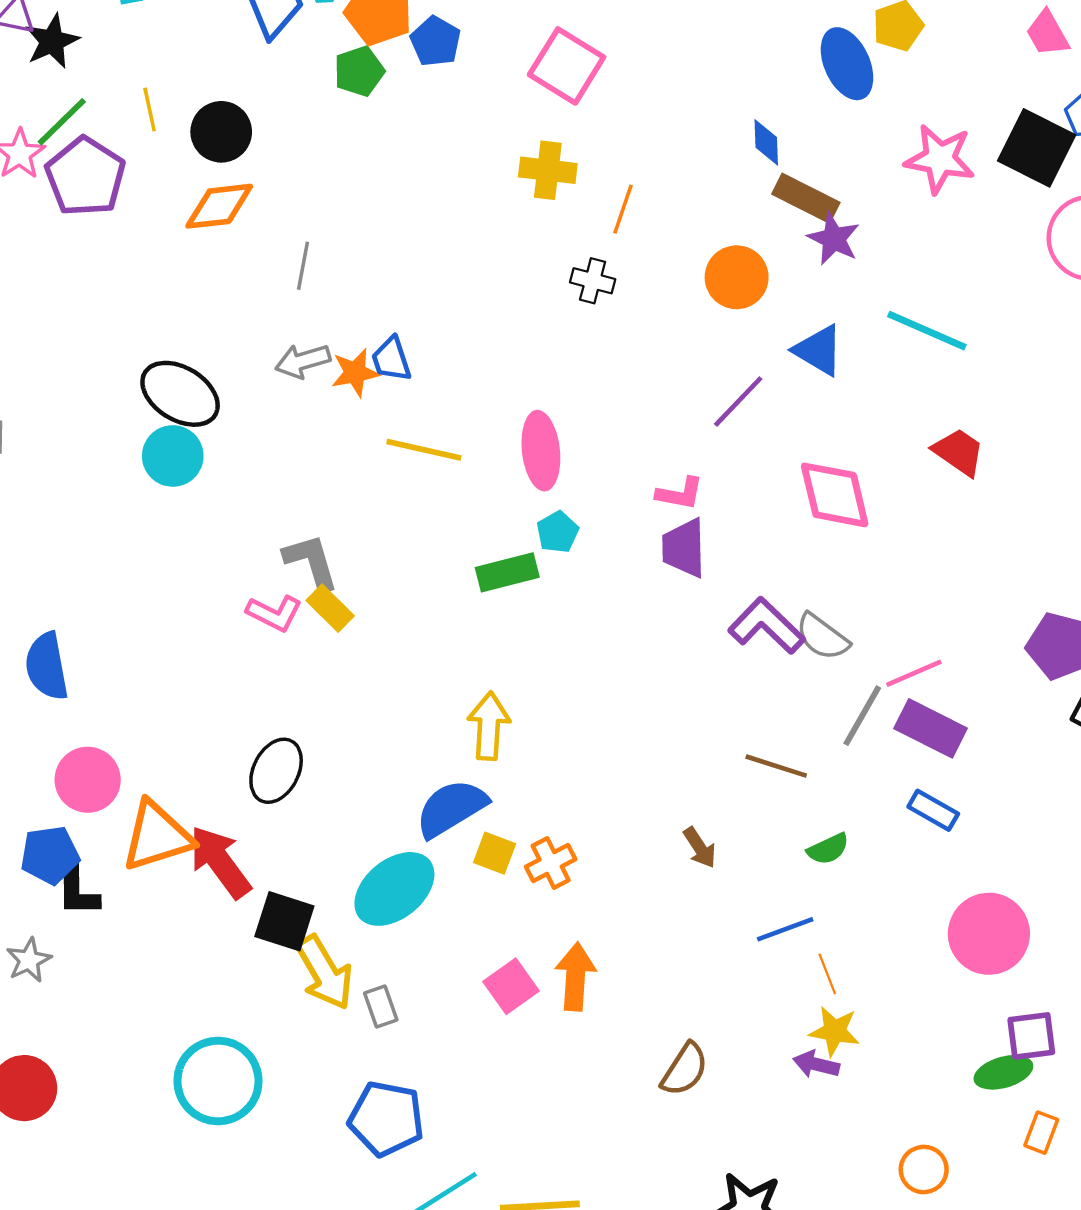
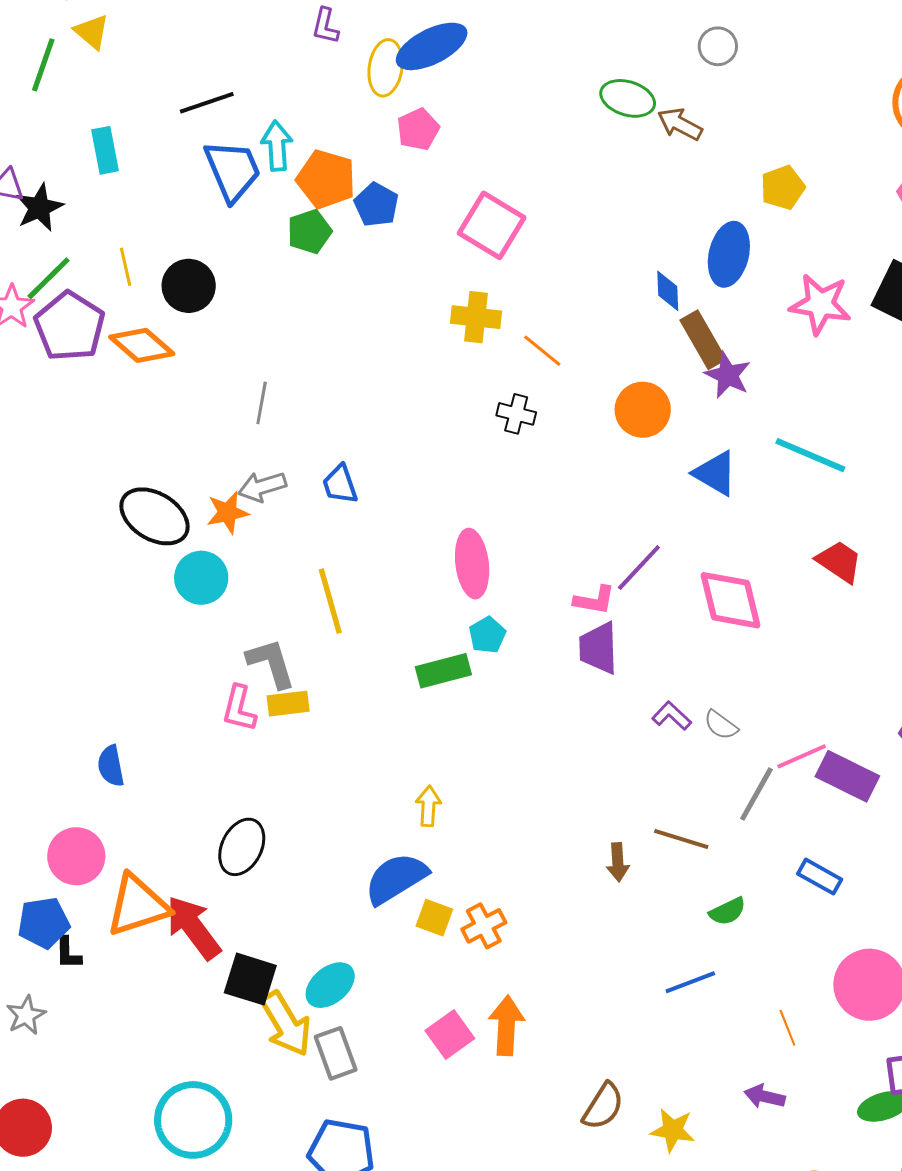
blue ellipse: (847, 64) -> (729, 254), moved, turned 38
brown rectangle: (806, 198) -> (703, 340), turned 34
orange diamond: (219, 206) -> (142, 345), moved, turned 48
orange line: (623, 209) -> (542, 351), turned -69
orange star: (355, 373) -> (228, 513), moved
purple line: (738, 402) -> (639, 567), moved
yellow line: (424, 450) -> (330, 601), moved, turned 62
cyan circle: (173, 456) -> (201, 578), moved
yellow rectangle: (330, 608) -> (288, 704), turned -51
pink L-shape: (274, 613) -> (239, 708), turned 78
purple L-shape: (766, 626) -> (672, 716), size x0.6
gray semicircle: (822, 637) -> (721, 725), size x0.7
blue semicircle: (47, 666) -> (111, 766), moved, size x0.7
yellow arrow: (489, 726) -> (428, 806), size x0.7
purple rectangle: (931, 728) -> (847, 776), moved
brown arrow: (700, 848) -> (618, 862), moved, turned 30
cyan ellipse: (394, 889) -> (330, 985), moved, size x0.7
black L-shape: (77, 890) -> (68, 953), size x0.7
orange line: (827, 974) -> (787, 1028), moved
gray rectangle: (381, 1007) -> (336, 1053), size x1.4
yellow star: (834, 1031) -> (673, 1130), moved
purple arrow: (816, 1064) -> (765, 1096), moved

